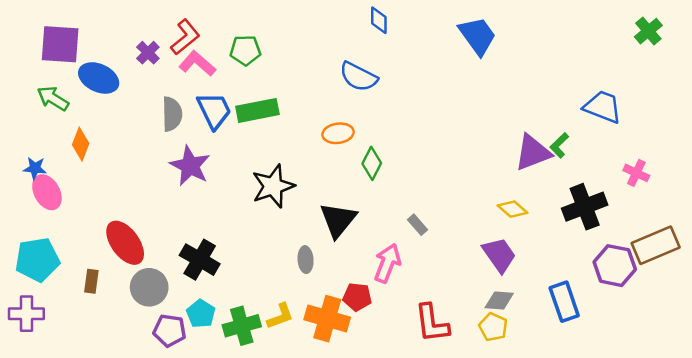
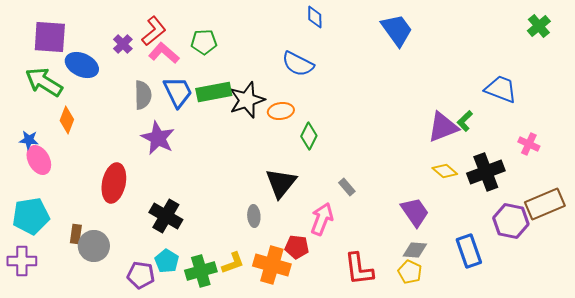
green arrow: (53, 98) -> (44, 82), size x1.4
black star: (273, 186) -> (247, 100), moved
yellow diamond: (512, 209) -> (445, 171), moved
red ellipse: (125, 243) -> (114, 183), moved, turned 48
gray circle: (149, 287) -> (94, 246), moved

